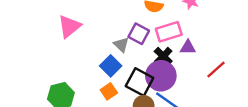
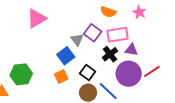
purple circle: (161, 76) -> (129, 74), moved
black square: (140, 82) -> (88, 73), size x0.7

